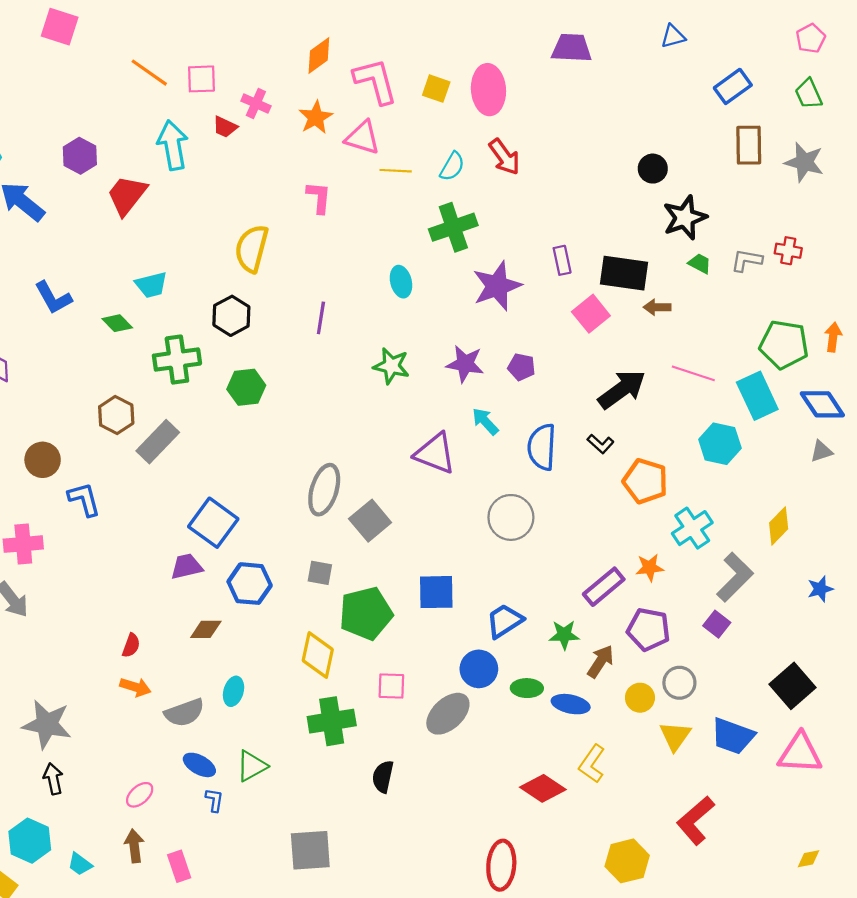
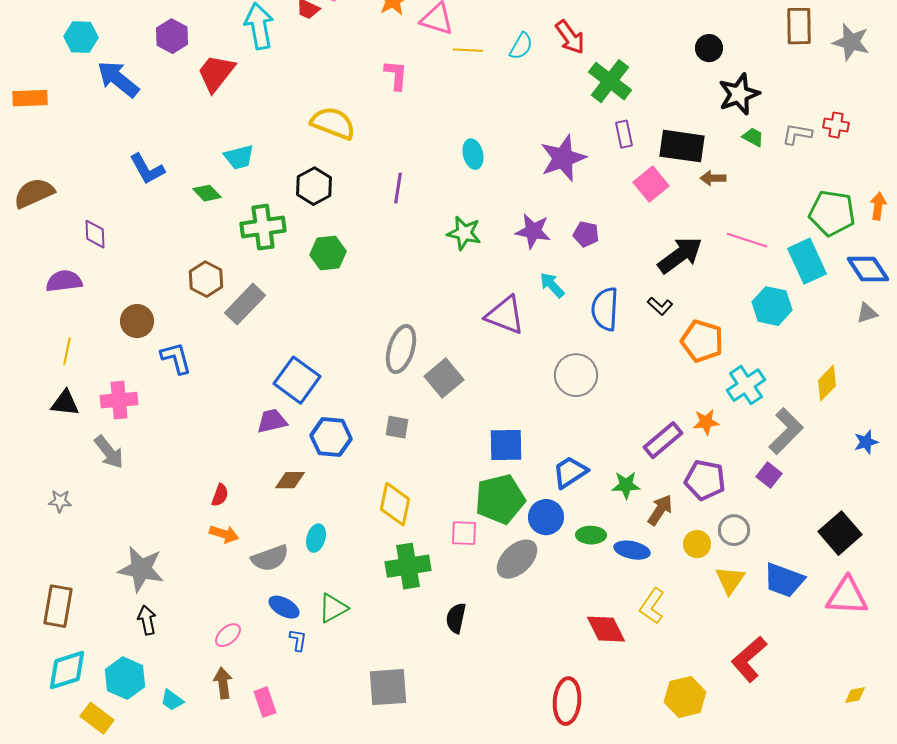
green cross: (453, 227) -> (610, 81), moved, turned -33
yellow semicircle: (252, 249) -> (333, 123), turned 96
green pentagon: (366, 613) -> (500, 499), moved
red diamond: (543, 788) -> (606, 629), turned 30

